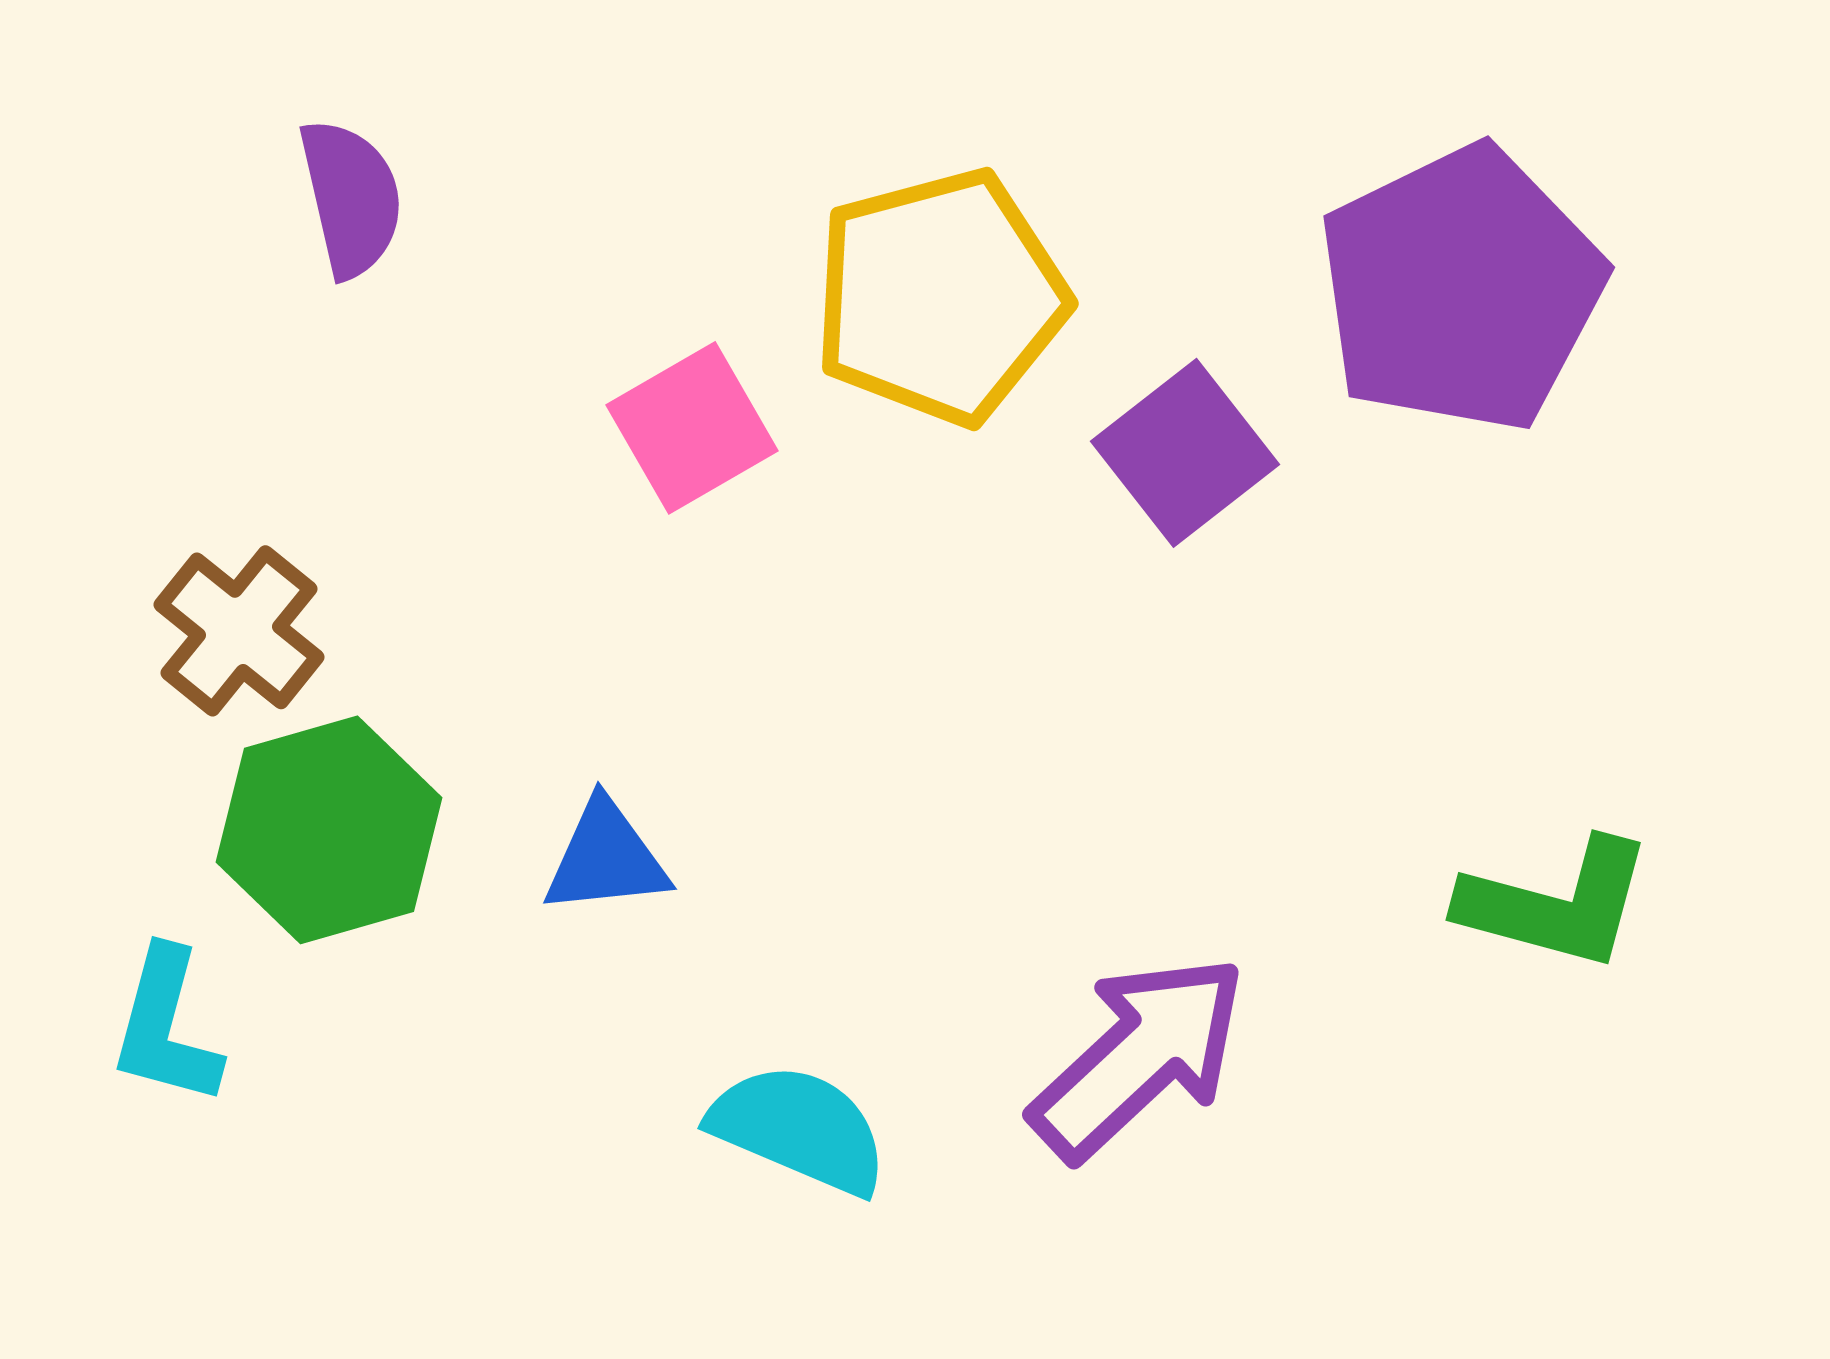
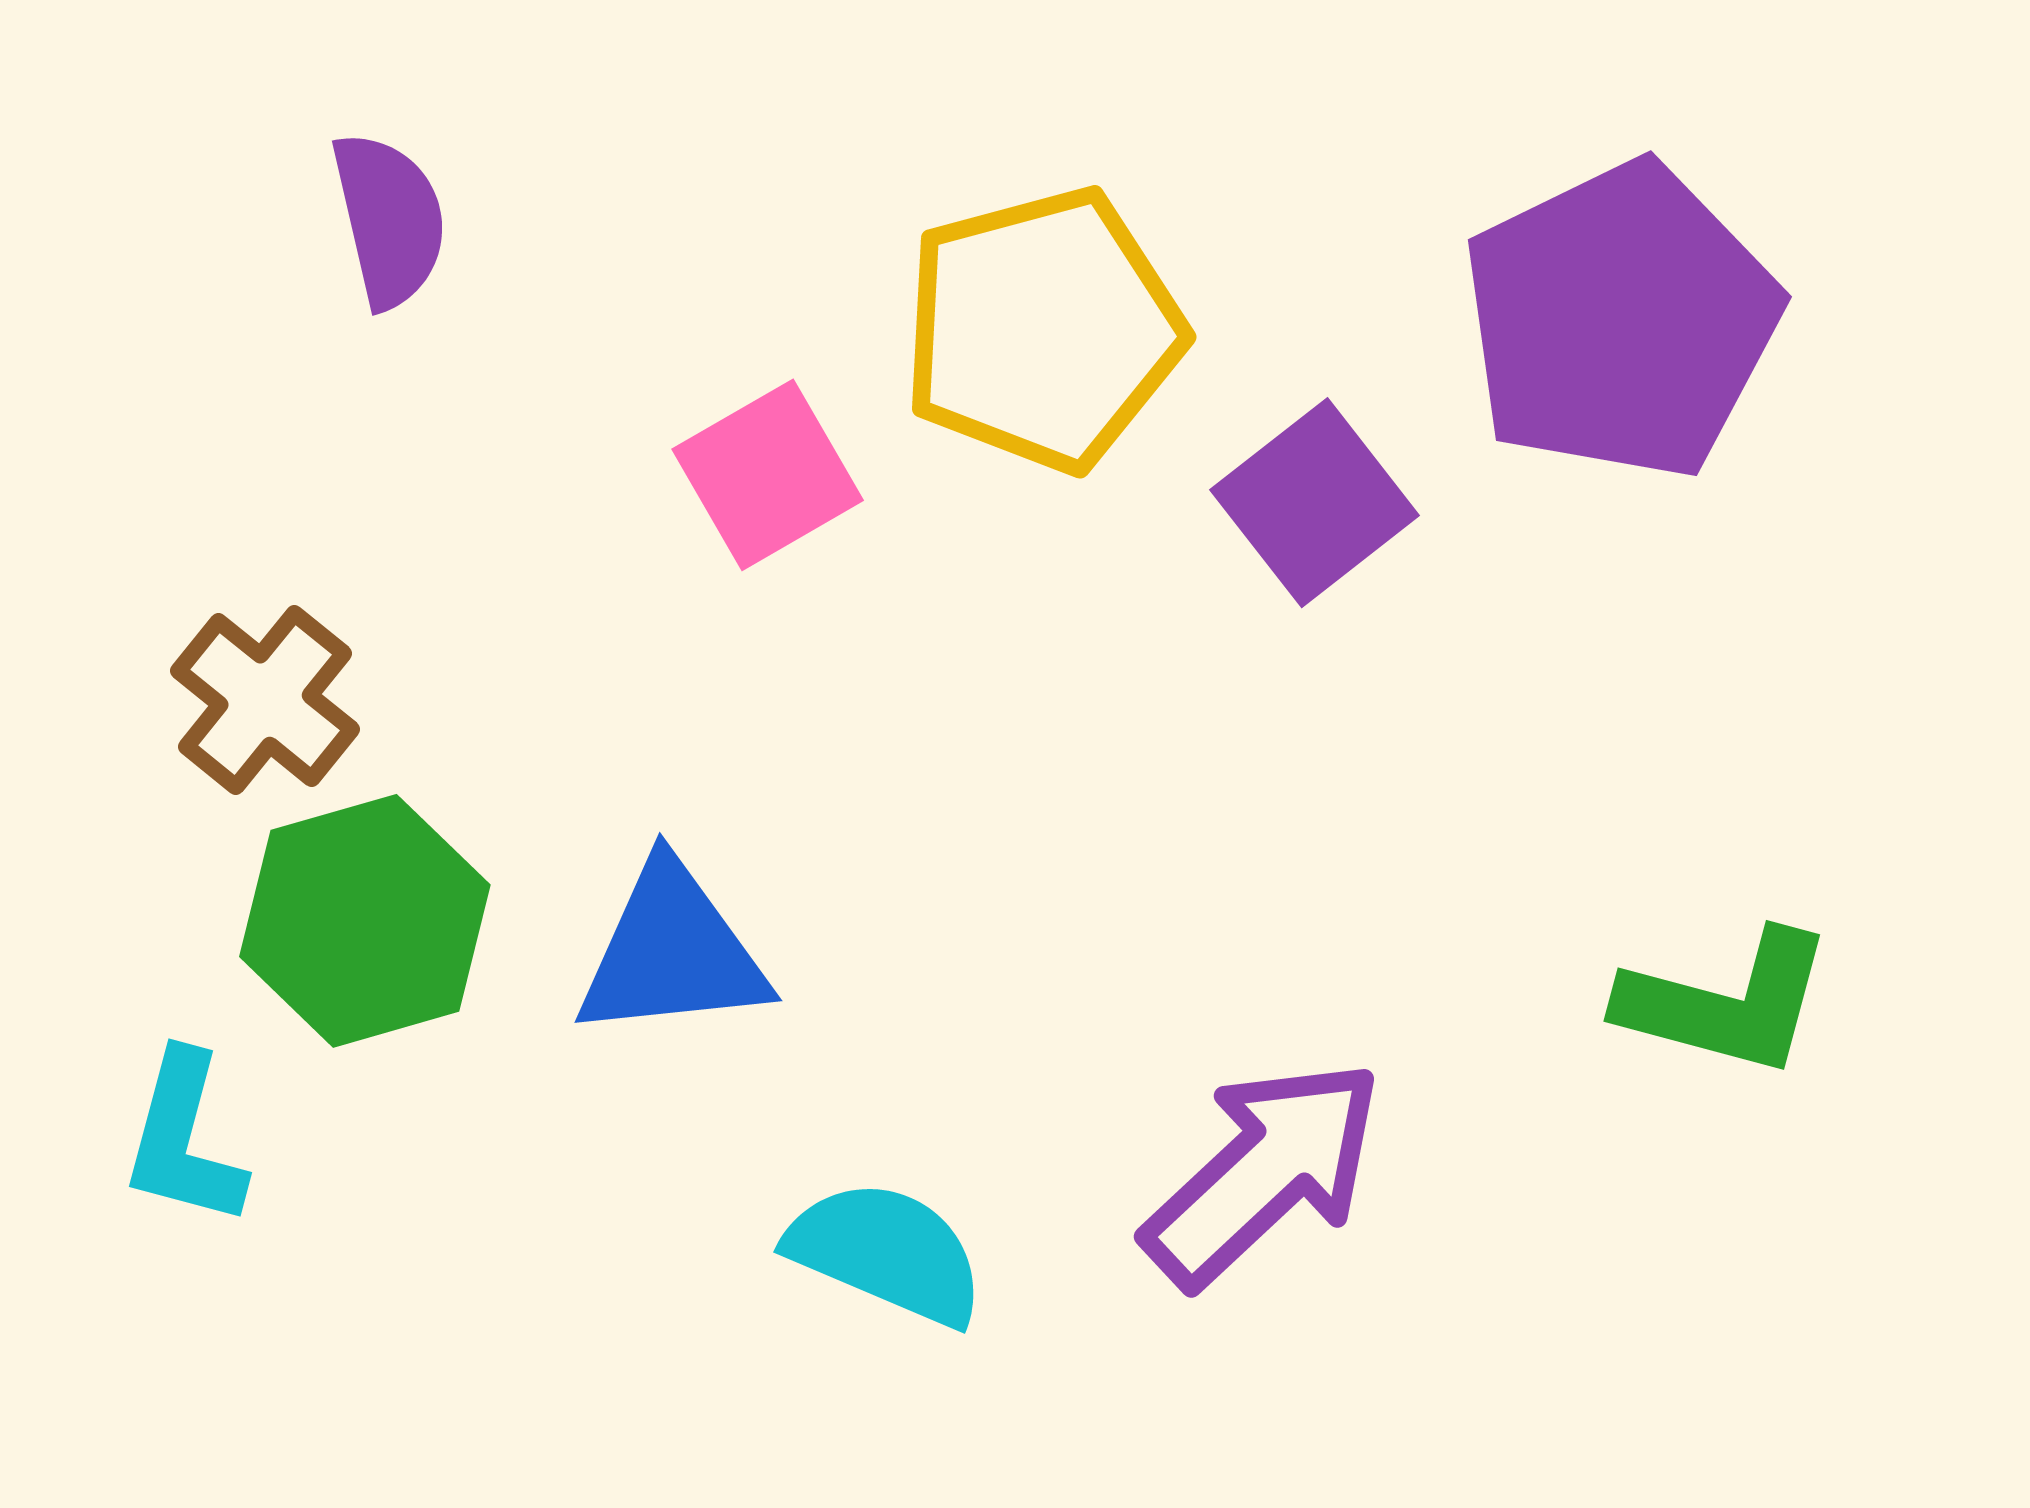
blue triangle: (606, 858) -> (672, 952), size x1.4

